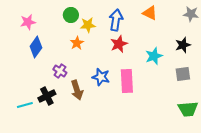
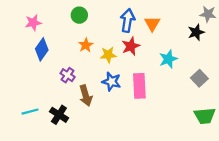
orange triangle: (150, 13) -> (152, 24), moved, turned 35
yellow star: (88, 25) -> (108, 55), moved
black star: (183, 45) -> (196, 32), moved
gray square: (183, 74) -> (199, 78), turned -35
black cross: (47, 96) -> (59, 115), moved, turned -30

